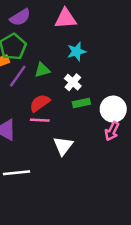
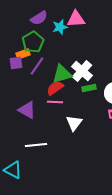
cyan star: (76, 52) -> (60, 27), moved
green triangle: (42, 70) -> (62, 74), moved, size x1.5
white cross: (73, 82) -> (82, 71), size x1.5

